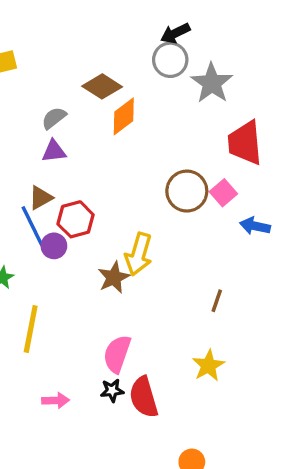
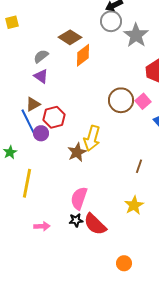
purple triangle: (54, 151) -> (41, 76), turned 42
red semicircle: (144, 397) -> (95, 224), turned -30

